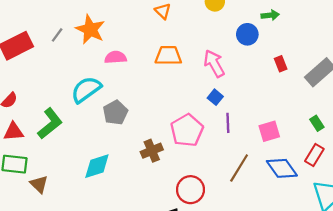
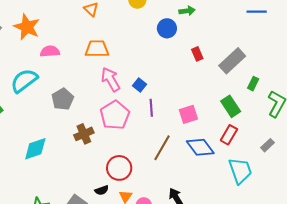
pink arrow: (214, 63) -> (111, 79), moved
gray pentagon: (115, 113) -> (63, 99), moved
green rectangle: (317, 123) -> (231, 106), size x1.5

